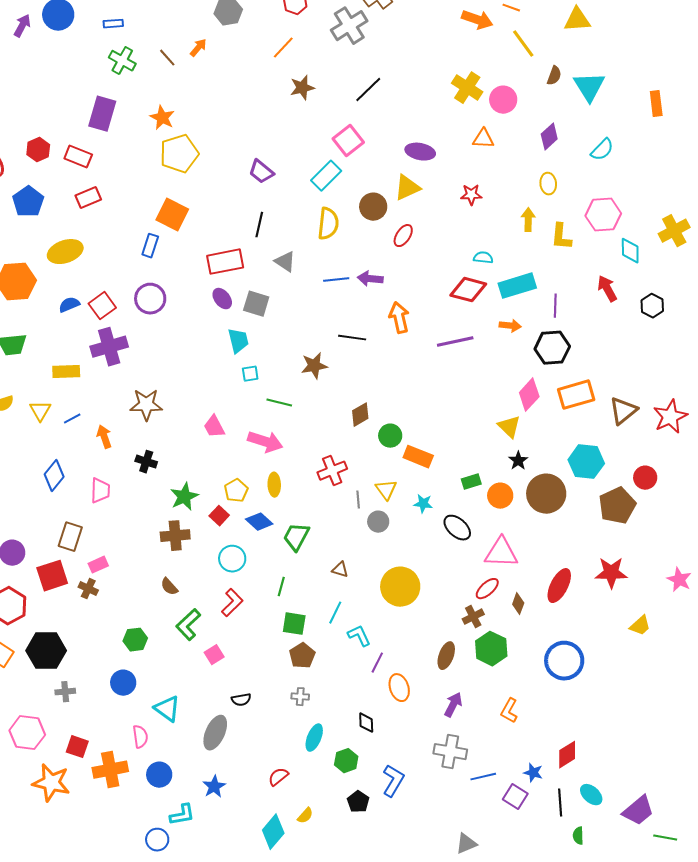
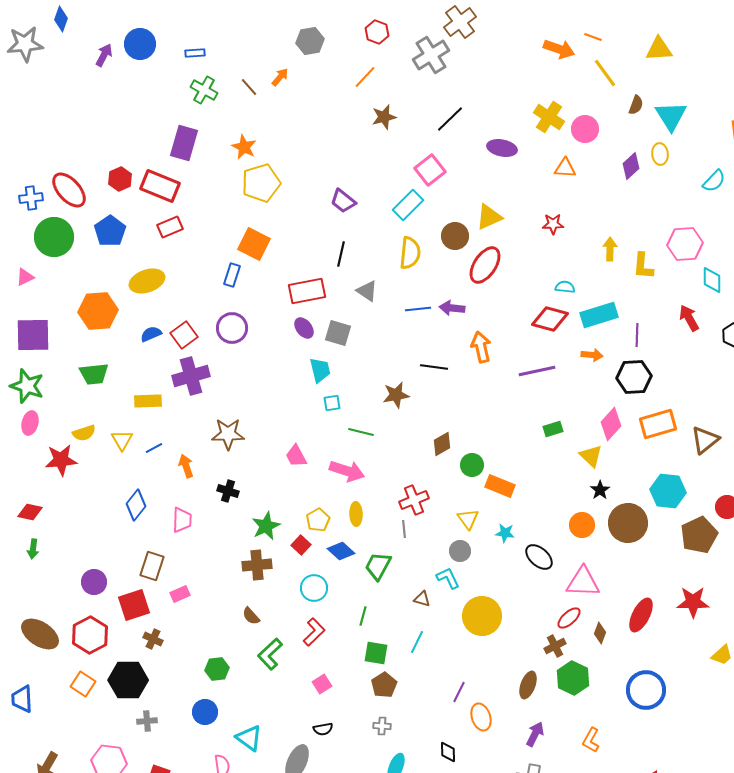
cyan semicircle: (602, 150) -> (714, 181), moved
purple ellipse: (420, 152) -> (502, 148), moved
red rectangle: (78, 157) -> (160, 186), size x1.4
yellow ellipse: (548, 184) -> (660, 154), moved
red ellipse: (403, 236) -> (485, 265), size x1.6
green rectangle: (471, 482) -> (553, 429), moved
gray line: (358, 500) -> (404, 529), moved
brown cross: (88, 589) -> (153, 639), moved
cyan L-shape: (359, 636) -> (448, 578), moved
pink square: (214, 655) -> (322, 684), moved

